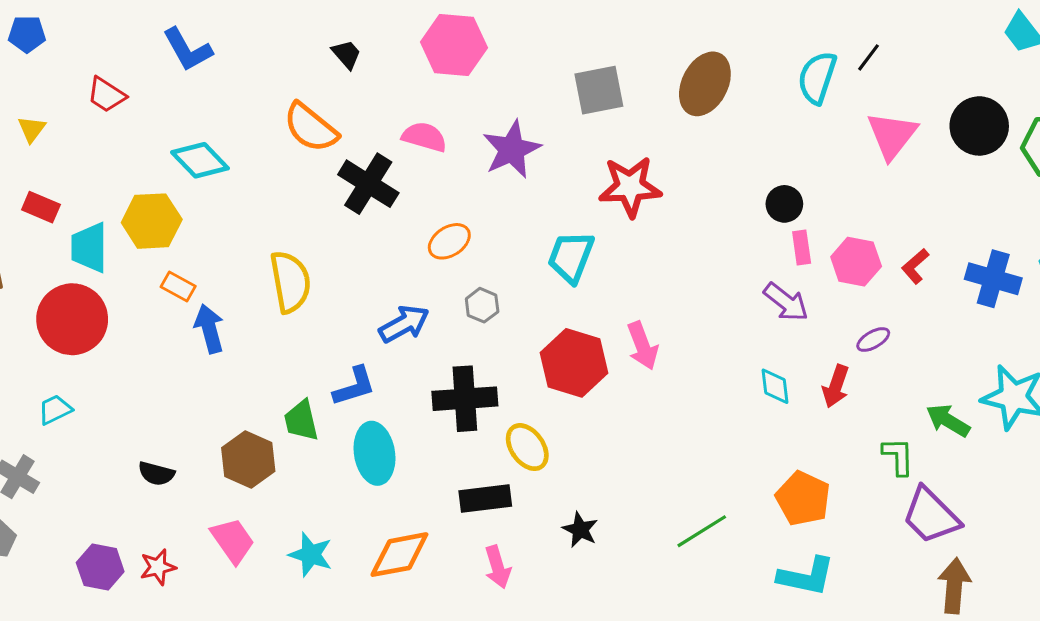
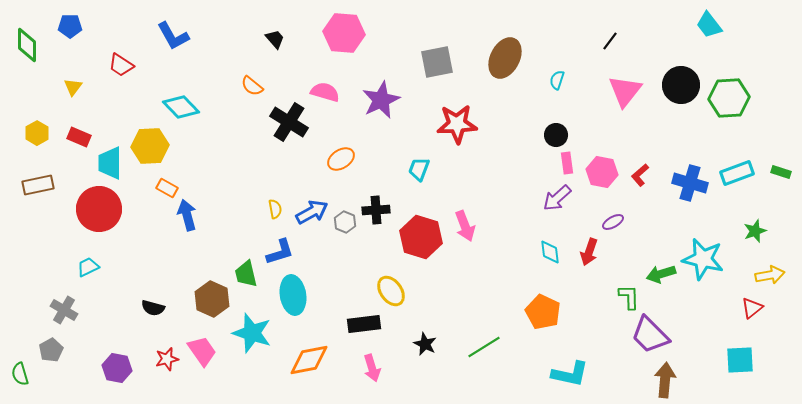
cyan semicircle: (817, 78) -> (557, 80), moved, size x0.6
orange semicircle: (311, 128) -> (252, 86), size x0.6
cyan trapezoid: (571, 257) -> (419, 169), size x0.7
yellow semicircle: (290, 282) -> (275, 209), moved, size x0.5
purple arrow: (786, 302) -> (557, 198), turned 100
gray hexagon: (482, 305) -> (345, 222), moved
black cross: (465, 399) -> (376, 210), moved, size x0.7
green arrow: (948, 421) -> (661, 274), turned -48
orange pentagon: (803, 498) -> (543, 312), moved
green line: (702, 531) -> (484, 347), moved
cyan star: (311, 555) -> (252, 333), moved, size x1.4
red star: (158, 567) -> (167, 359), moved

